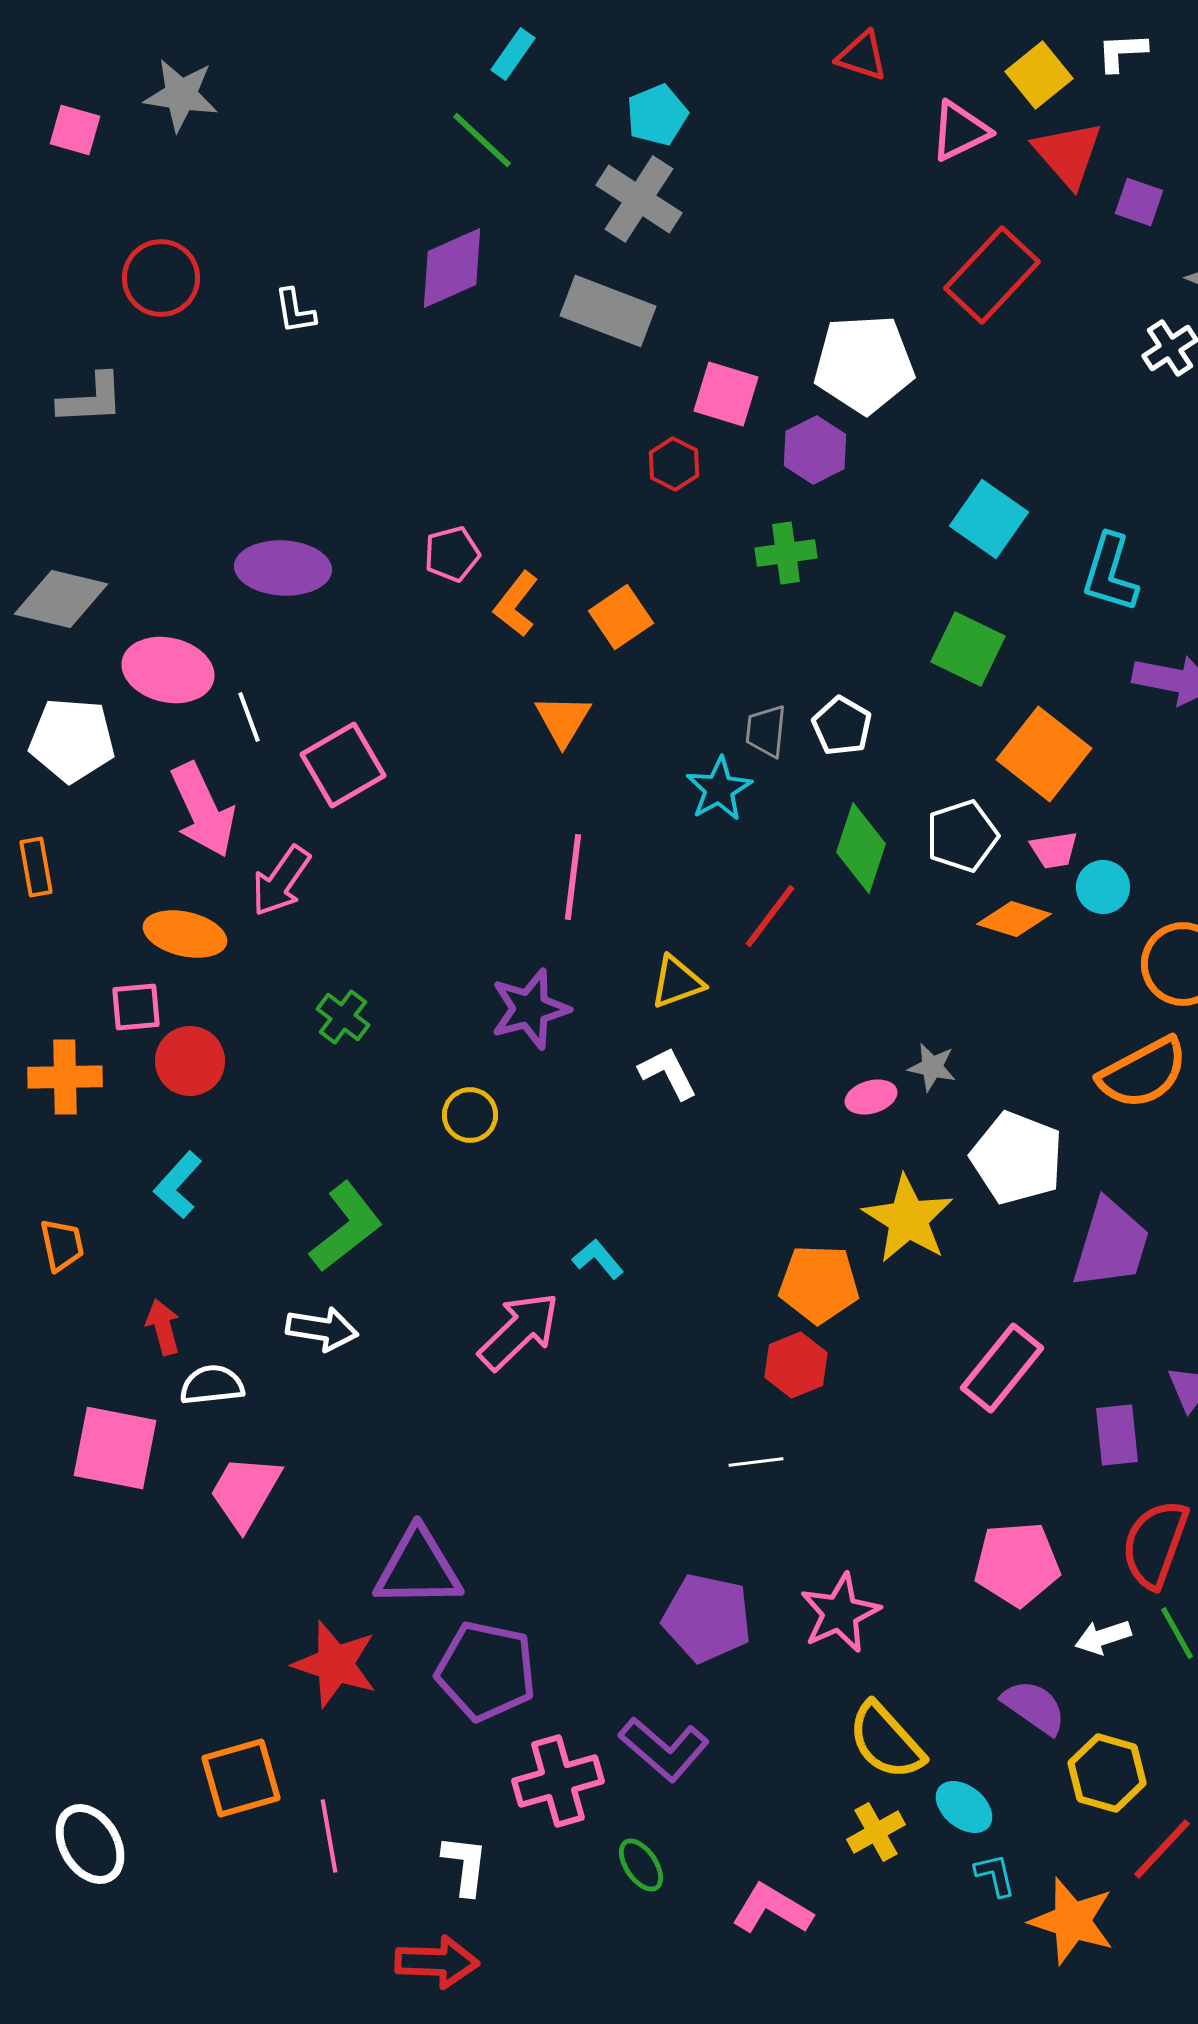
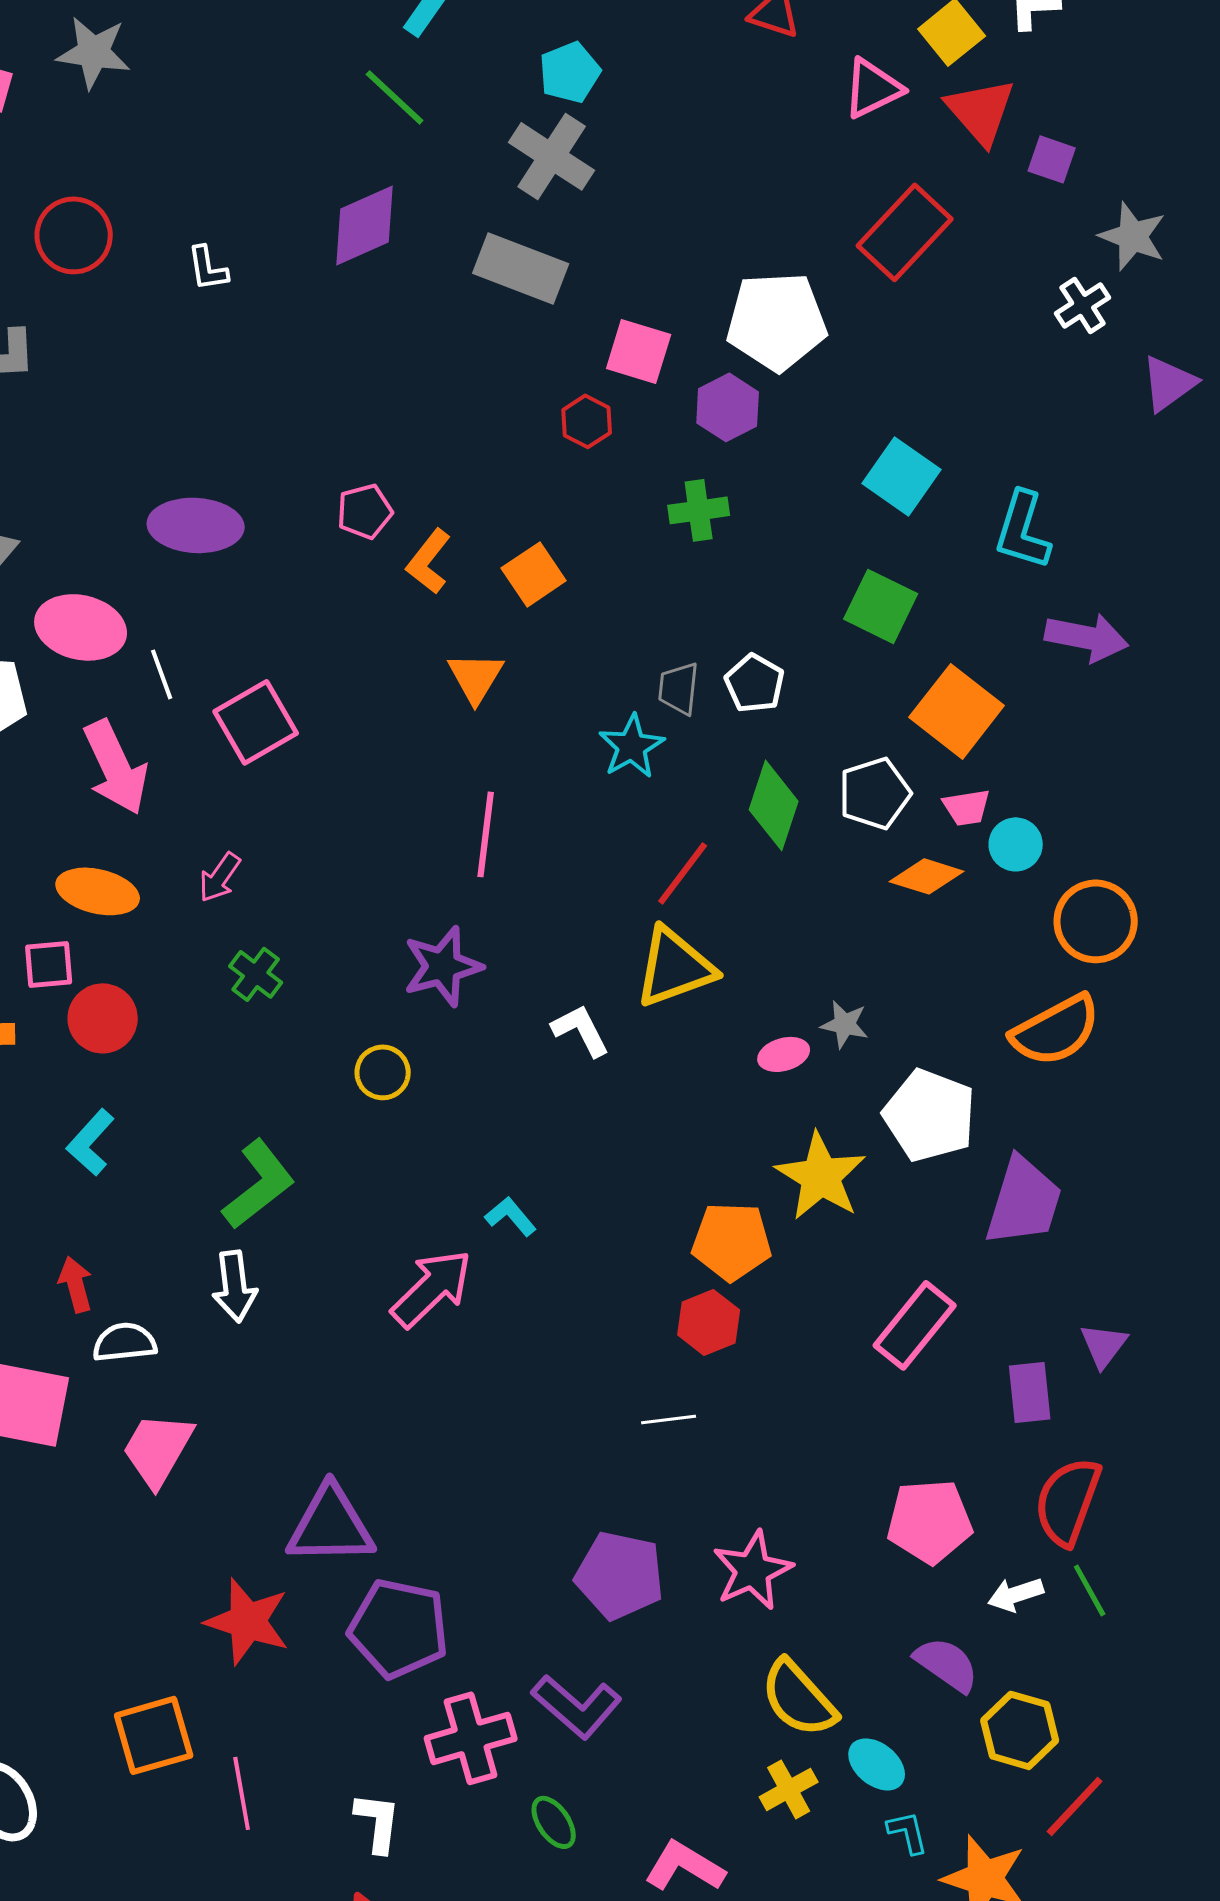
pink arrow: (281, 881) -> (220, 877), moved, size x0.7
yellow triangle: (677, 982) -> (675, 967), moved, size x1.5
white arrow: (322, 1329) -> (235, 1286), turned 74

